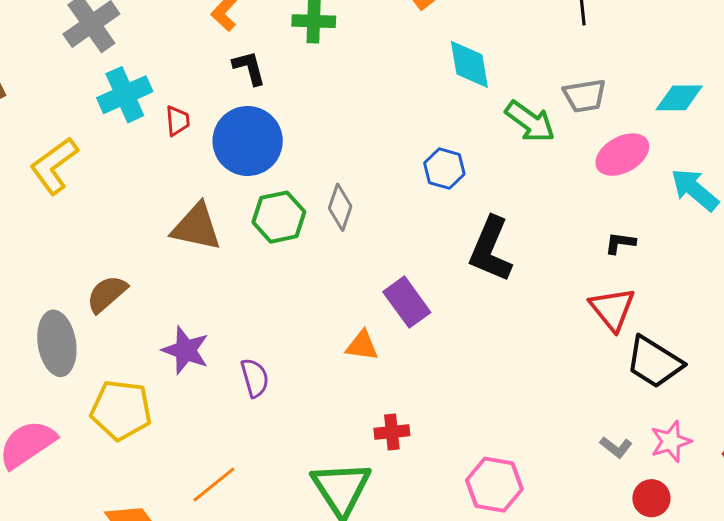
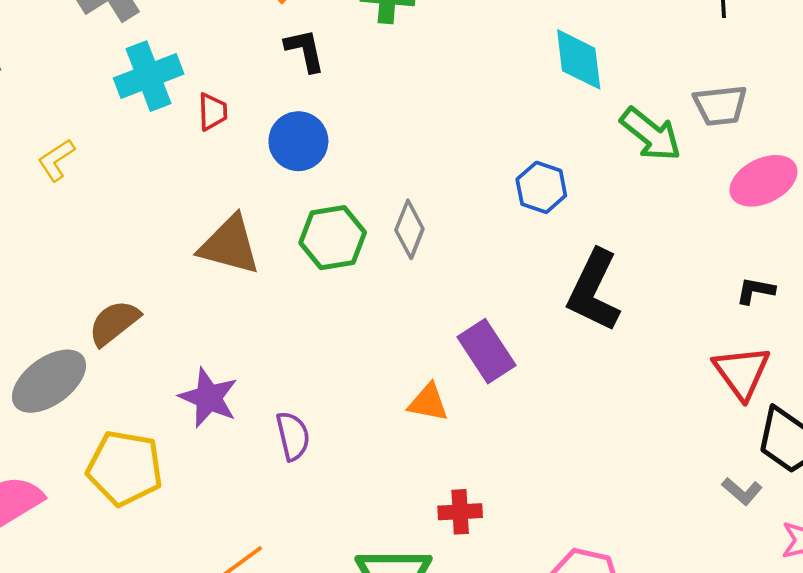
blue circle: (248, 141) -> (298, 141), size x0.7
yellow L-shape: (54, 166) -> (56, 160), size x0.6
gray ellipse: (57, 343) -> (49, 381), turned 60
gray L-shape: (616, 447) -> (742, 491), moved

